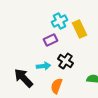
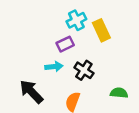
cyan arrow: (44, 66) -> (54, 67), moved

